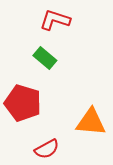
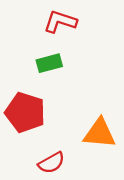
green rectangle: (45, 58) -> (49, 63), turned -55

